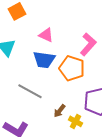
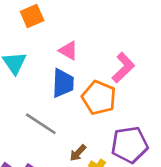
blue trapezoid: (44, 60) -> (63, 83), turned -100

